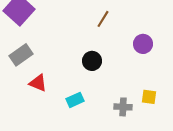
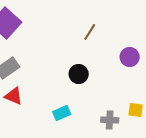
red triangle: (38, 83) -> (14, 96), moved

